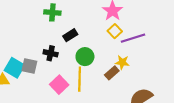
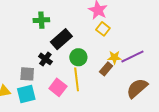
black rectangle: (70, 35) -> (61, 39), size x1.5
purple line: (133, 38) -> (132, 56), moved
black cross: (51, 53) -> (45, 59), turned 32
cyan square: (15, 68) -> (26, 94), moved, turned -36

